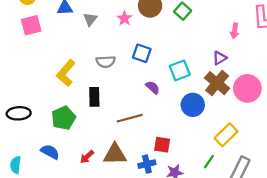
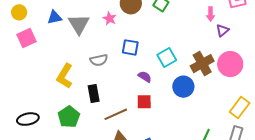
gray triangle: (90, 19) -> (79, 24), size x1.6
purple triangle: (220, 58) -> (222, 30), moved
brown cross: (217, 83) -> (202, 64), turned 30
brown line: (130, 118) -> (116, 114), moved
yellow rectangle: (226, 135) -> (240, 108), moved
red square: (162, 145) -> (144, 102), moved

